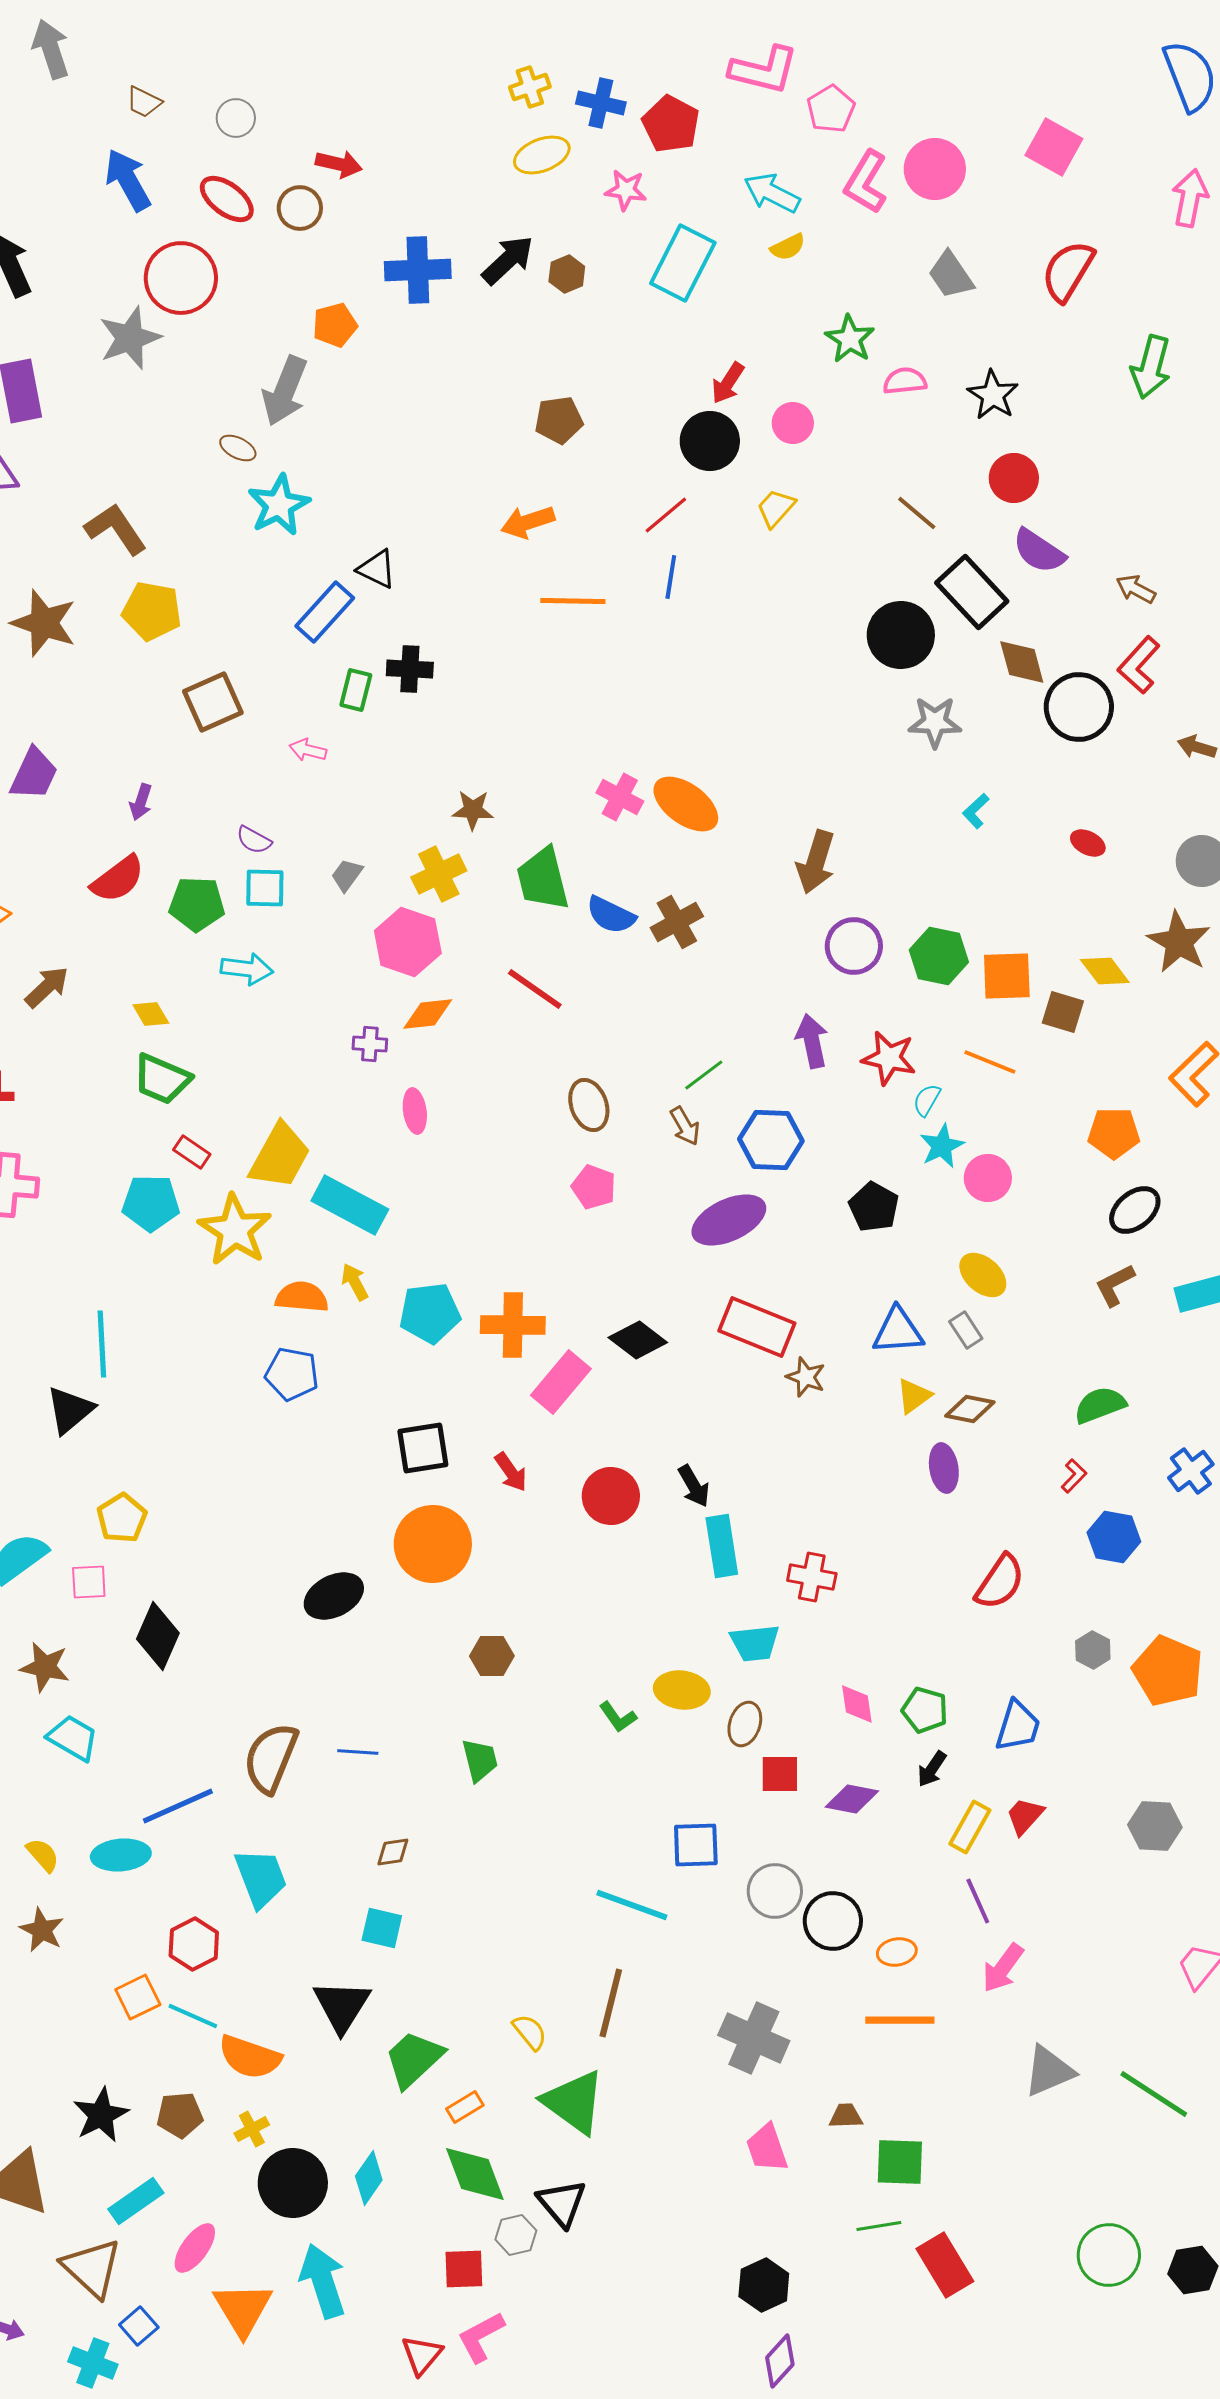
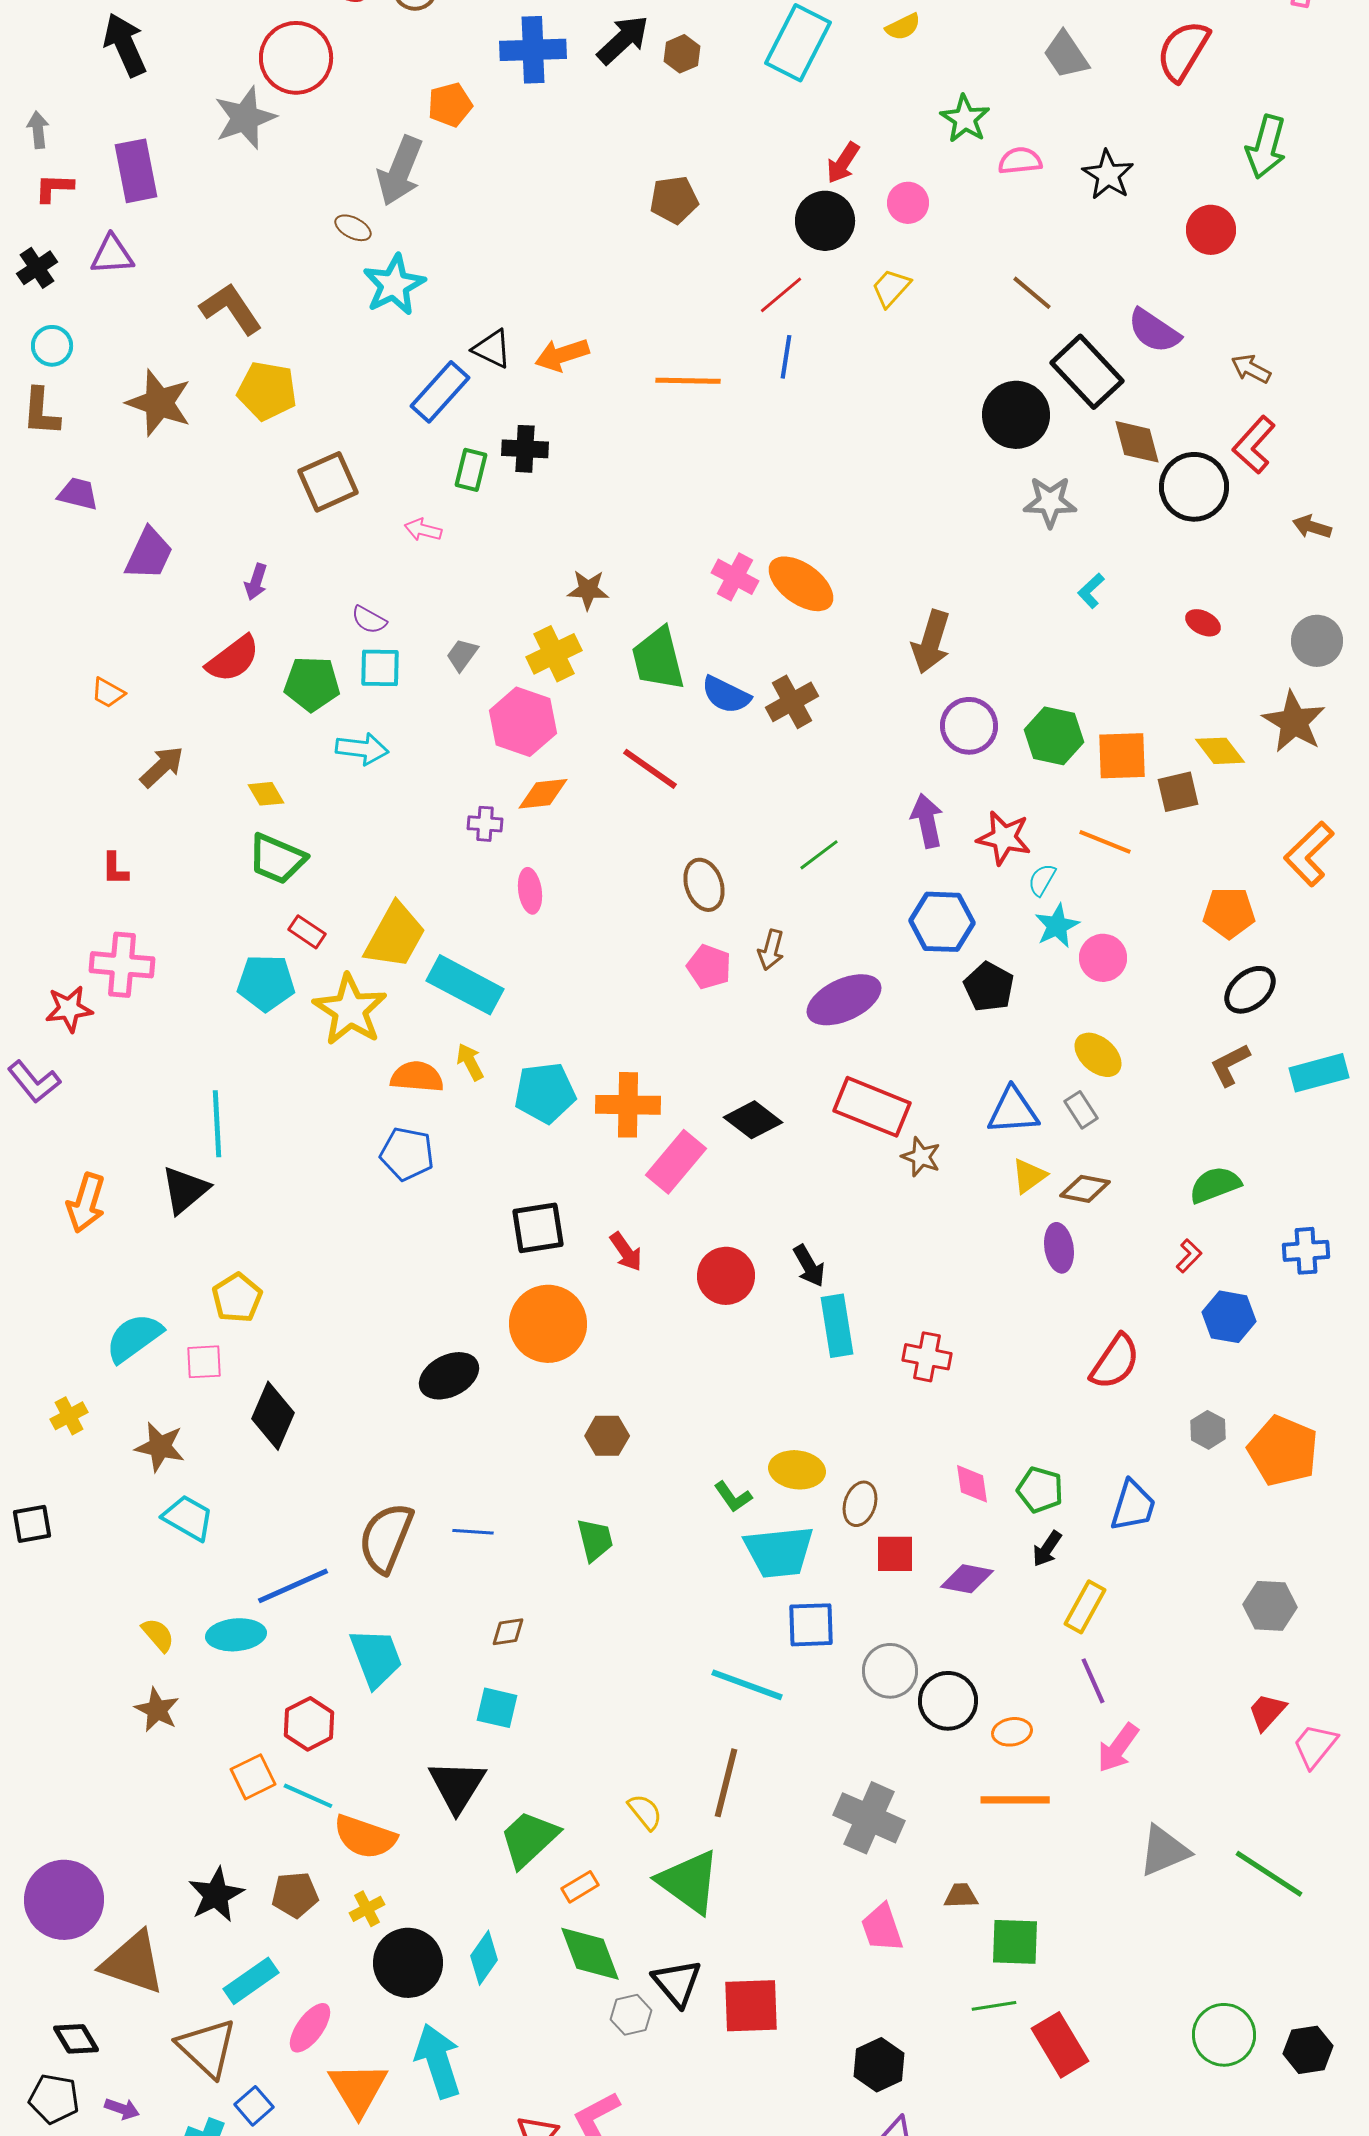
red circle: (1014, 478) -> (1211, 230), moved
orange arrow: (528, 522) -> (562, 355), moved
brown square: (1063, 1012) -> (1178, 792), turned -30
brown arrow: (685, 1126) -> (771, 950), moved, turned 45
blue hexagon: (771, 1140) -> (942, 922), moved
blue cross: (1191, 1471) -> (1306, 1251), turned 33
cyan trapezoid: (755, 1643) -> (779, 1552), moved, size x1.4
red trapezoid: (1025, 1816) -> (1267, 1712), moved
red square: (464, 2269) -> (751, 2006), moved, size x1.4

